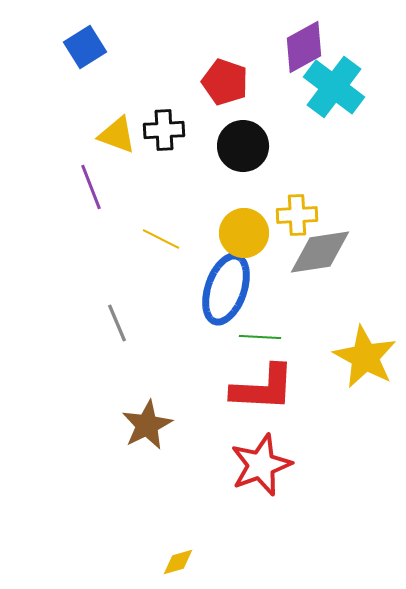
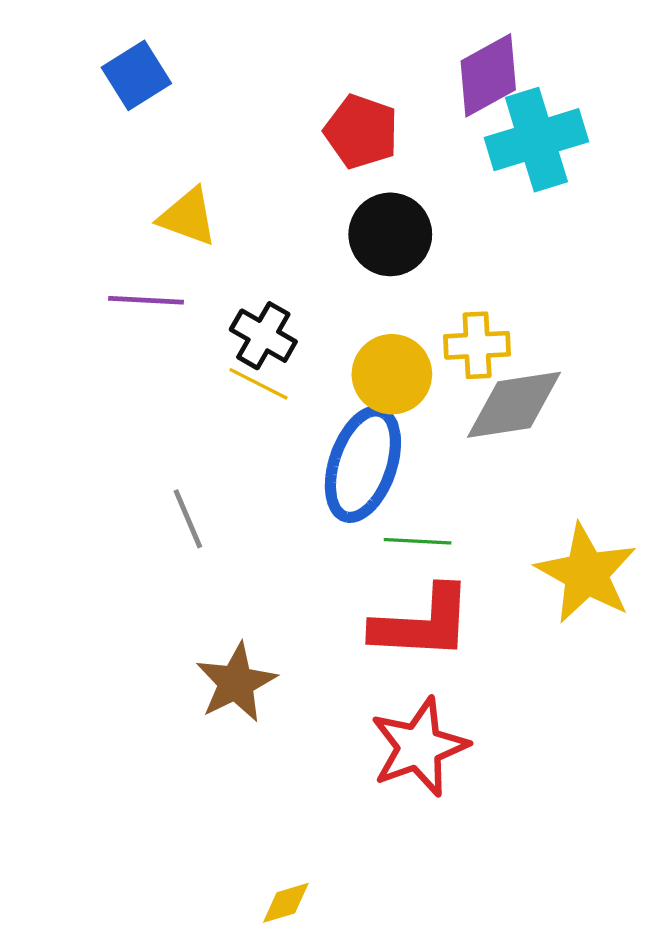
cyan cross: (334, 87) -> (536, 140), turned 36
black cross: (164, 130) -> (263, 336), moved, turned 33
purple line: (91, 187) -> (146, 300), turned -66

